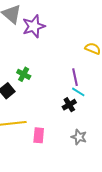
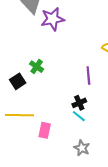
cyan line: (78, 92) -> (79, 116), moved
gray star: (79, 137) -> (82, 148), moved

